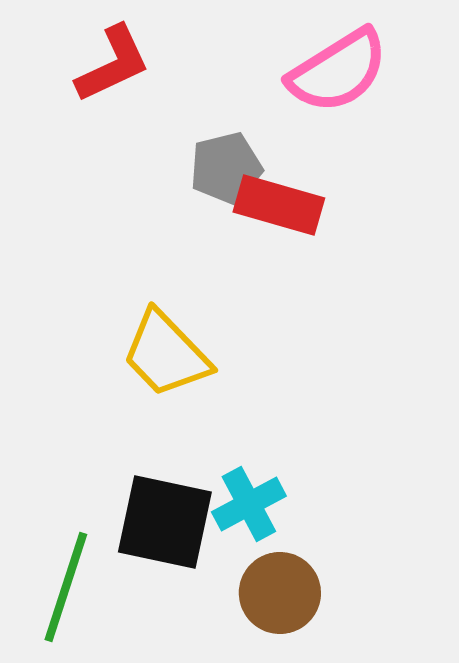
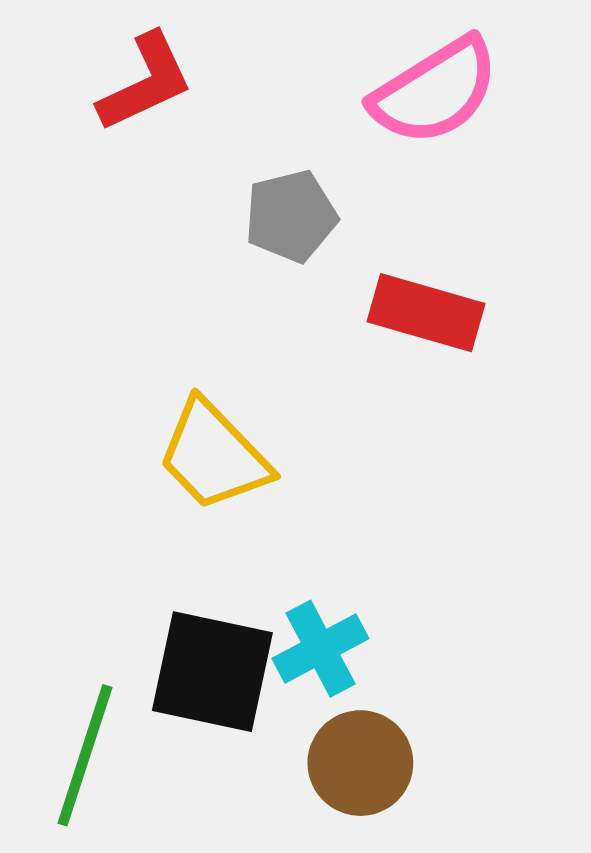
red rectangle: (279, 205) -> (426, 313), moved

